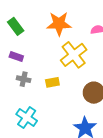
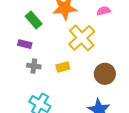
green rectangle: (16, 26) -> (34, 20), moved

